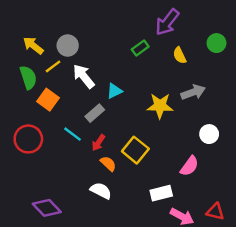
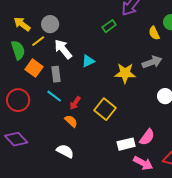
yellow semicircle: (180, 55) -> (154, 33), moved
gray rectangle: (95, 113) -> (56, 74), moved, turned -56
orange semicircle: (108, 164) -> (71, 121), moved
pink semicircle: (189, 166) -> (147, 137), moved
white semicircle: (101, 191) -> (65, 151), moved
purple diamond: (47, 208) -> (16, 139), moved

